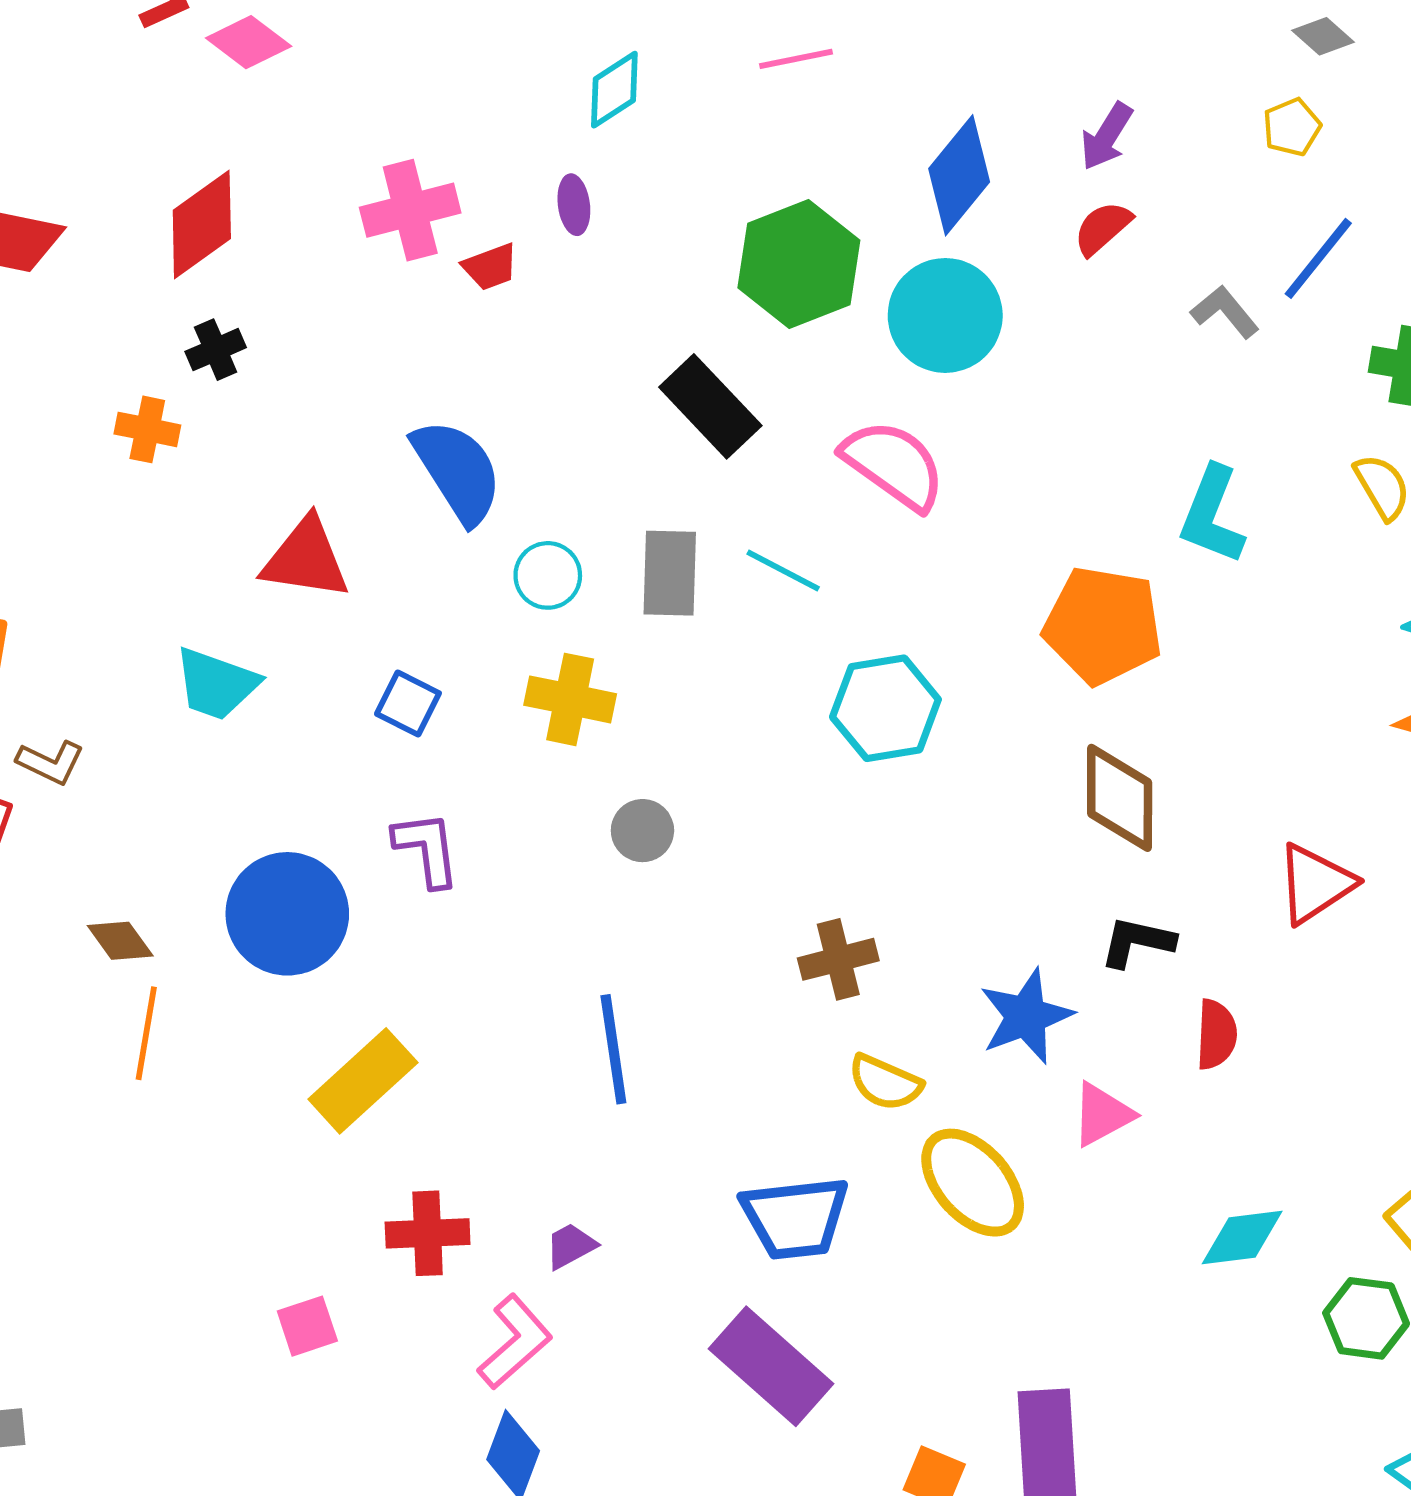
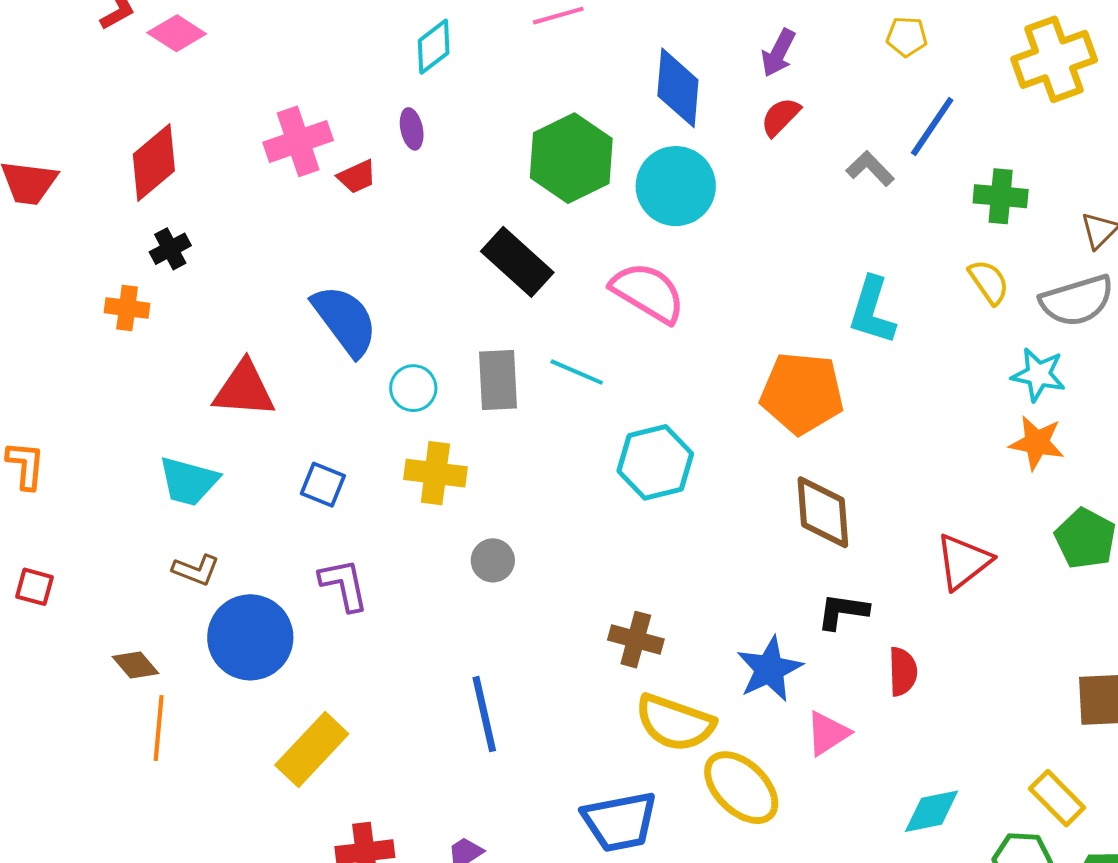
yellow pentagon: (1292, 127) -> (907, 37), turned 30
blue diamond: (959, 175) -> (678, 88), turned -30
brown L-shape: (51, 762) -> (196, 570), moved
brown cross: (838, 959) -> (636, 640), turned 34
yellow semicircle: (885, 1083) -> (675, 723), size x1.5

